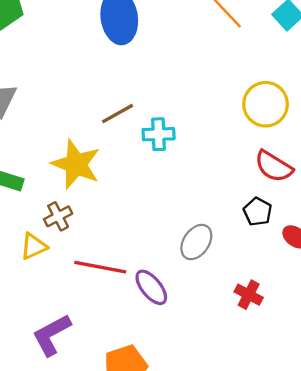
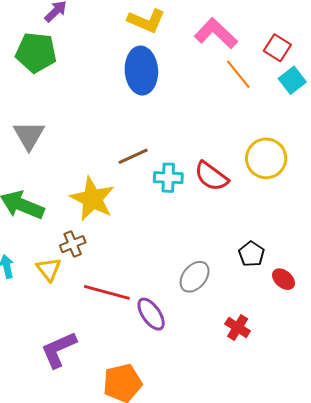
red semicircle: (274, 166) -> (211, 176), moved
yellow triangle: (34, 246) -> (49, 269), turned -48

